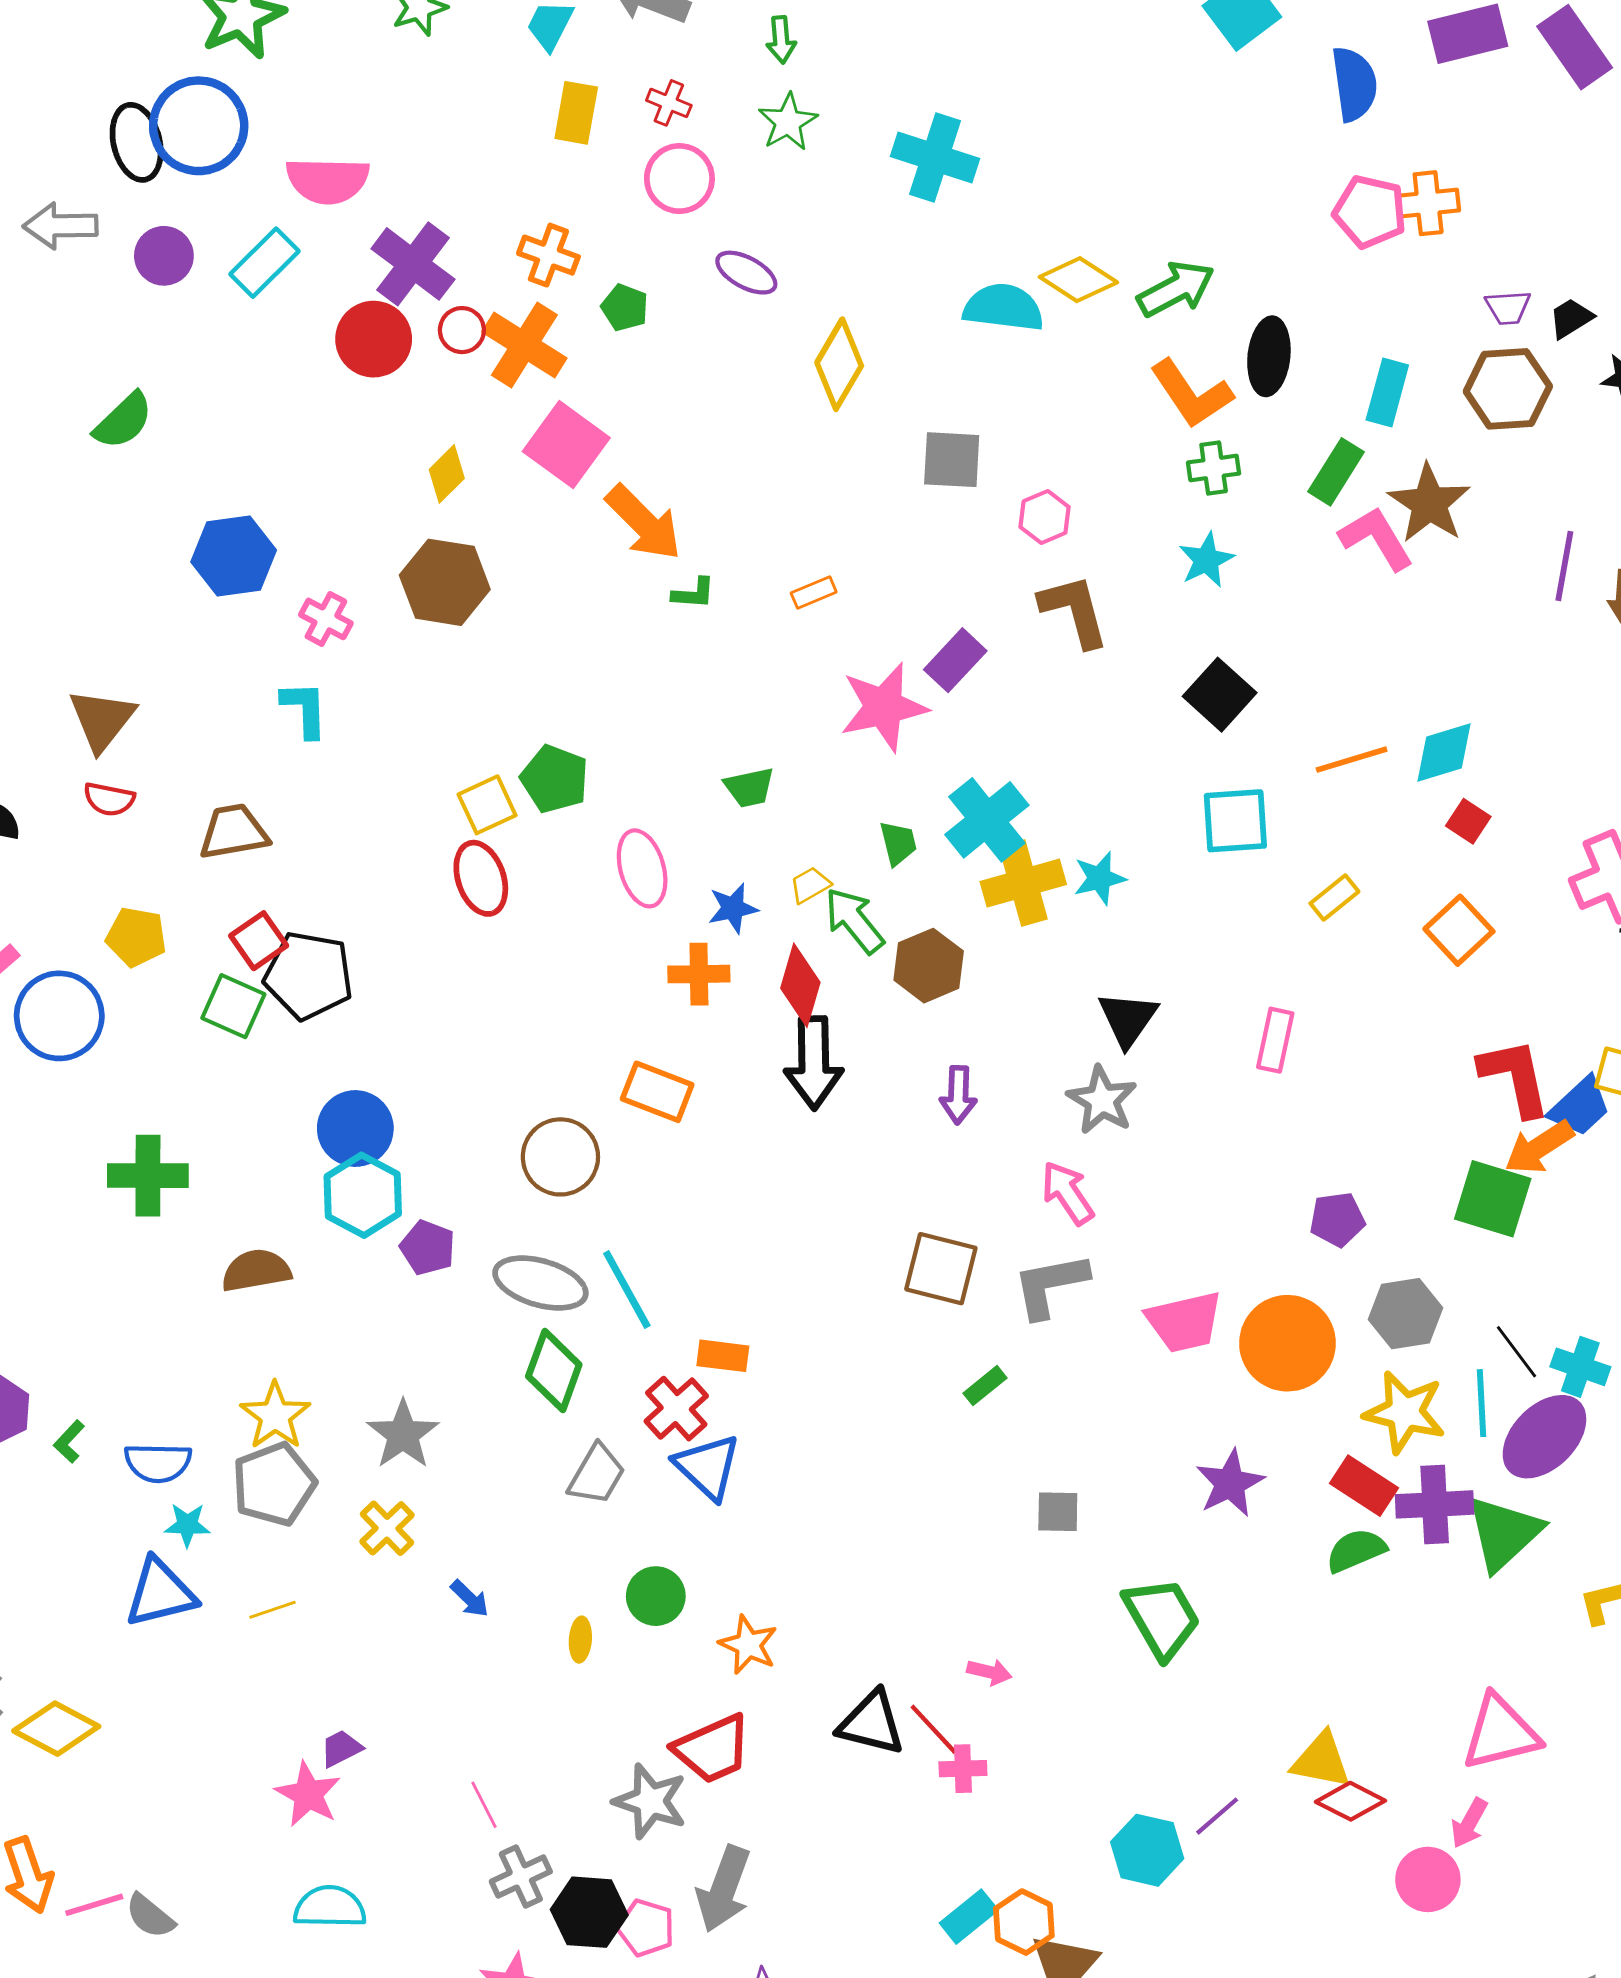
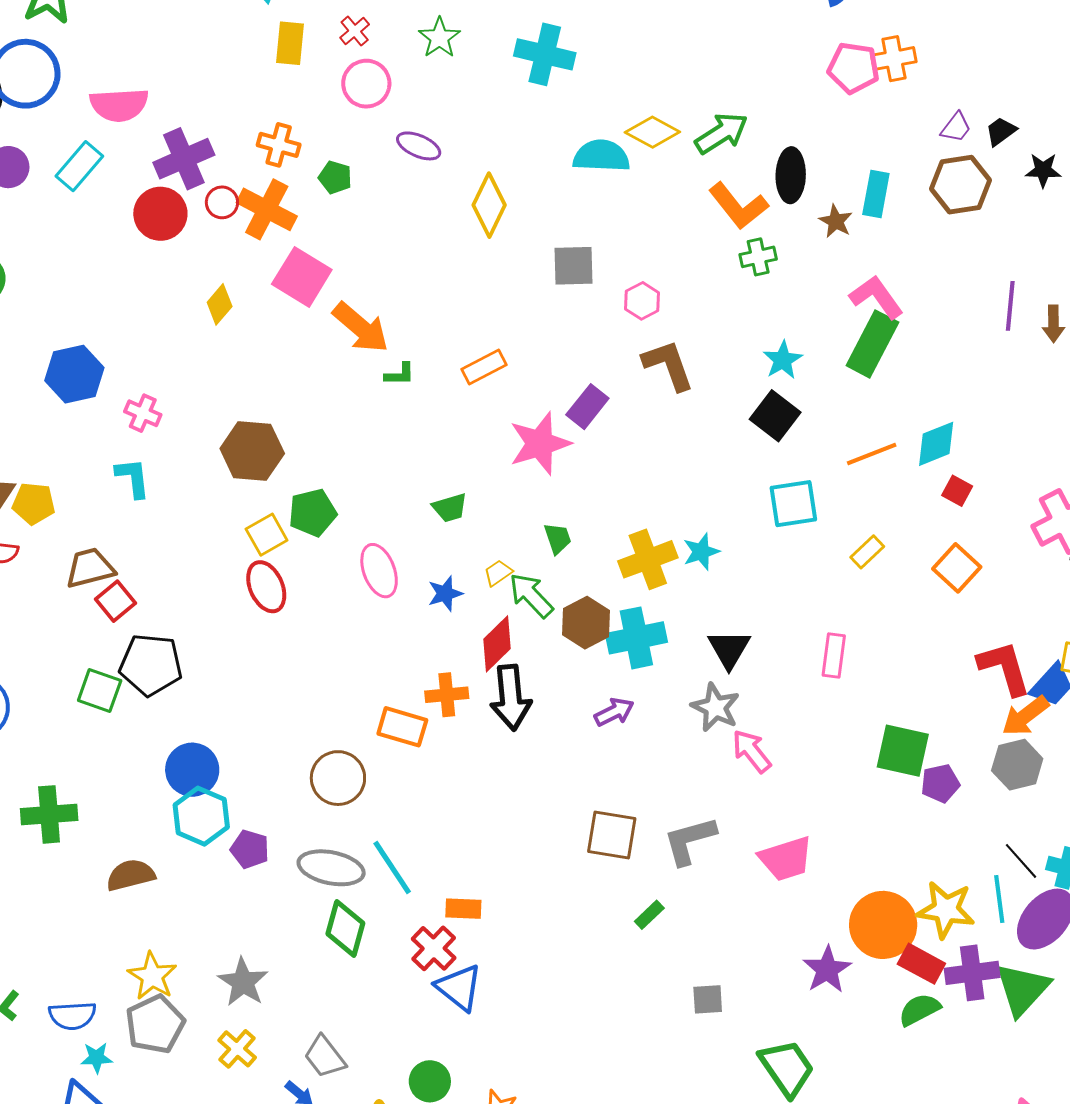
red cross: (669, 103) -> (355, 31), turned 32
purple cross: (413, 264) -> (184, 159), turned 34
purple trapezoid: (1508, 307) -> (956, 127), turned -44
green rectangle: (1336, 472) -> (872, 344), moved, size x1.4
brown star: (1429, 503) -> (836, 221), moved, size x0.6
cyan star: (1206, 560) -> (783, 360), moved
brown hexagon: (445, 582) -> (252, 451), moved
orange rectangle: (814, 593) -> (484, 367), size x1.4
green pentagon: (555, 779) -> (313, 513), turned -30
cyan cross: (987, 820) -> (636, 638), moved, turned 32
yellow pentagon: (136, 937) -> (34, 503), moved
red square: (259, 941) -> (115, 601), moved
orange cross: (699, 974) -> (447, 695), moved
red diamond: (800, 985) -> (497, 644), turned 34
purple arrow: (958, 1095) -> (614, 712), turned -114
pink arrow: (1068, 1193) -> (752, 751), moved
green square: (1493, 1199) -> (903, 751), moved
purple pentagon: (1337, 1219) -> (940, 783), moved
gray hexagon: (1405, 1314) -> (1017, 765), moved
orange circle: (1287, 1343) -> (883, 925), moved
gray trapezoid: (597, 1474) -> (325, 1057), moved, turned 117

